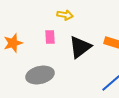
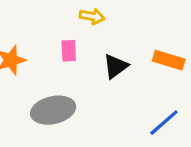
black triangle: (80, 47) -> (116, 66), size x0.7

